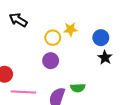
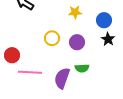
yellow circle: (53, 38) -> (52, 38), moved
purple circle: (51, 61) -> (77, 42), moved

